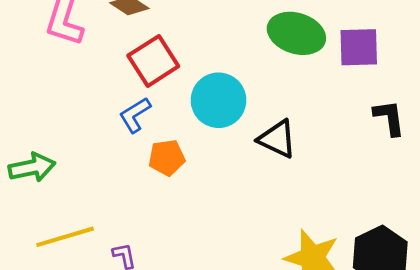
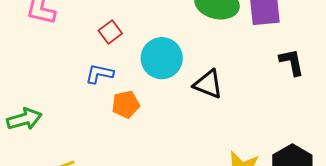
red square: (153, 61) -> (110, 32), size x0.6
blue L-shape: (135, 115) -> (99, 74), turned 48

